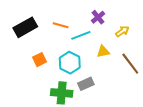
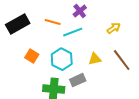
purple cross: (98, 17) -> (80, 11), moved
yellow triangle: (103, 52) -> (95, 59), moved
orange square: (39, 60) -> (32, 56), turned -32

